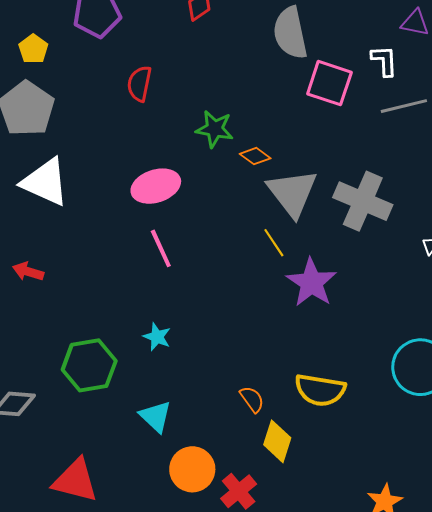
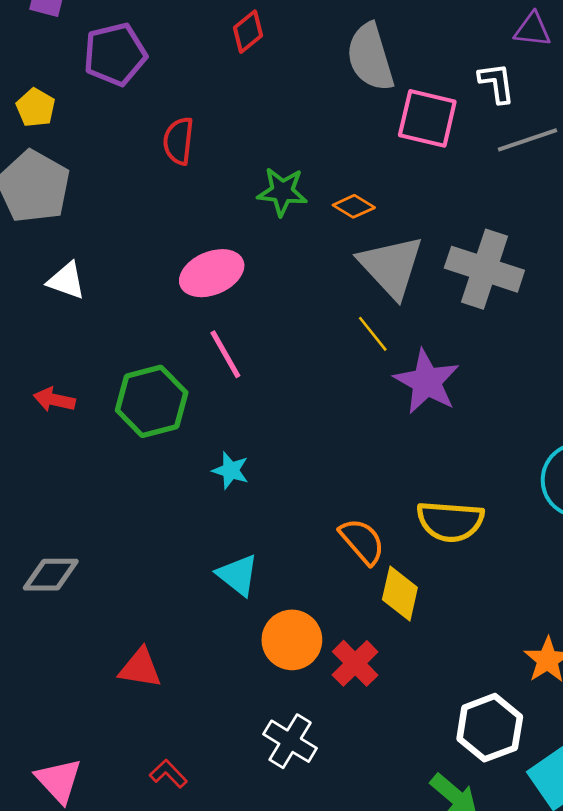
orange diamond: (255, 156) -> (354, 206), moved
white triangle: (45, 182) -> (66, 281), size x0.6
green hexagon: (89, 365) -> (152, 401), moved
orange semicircle: (252, 399) -> (362, 541), size x1.4
red triangle: (75, 481) -> (140, 668), size x0.7

